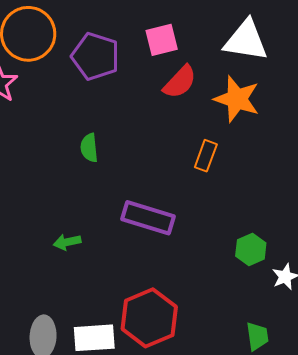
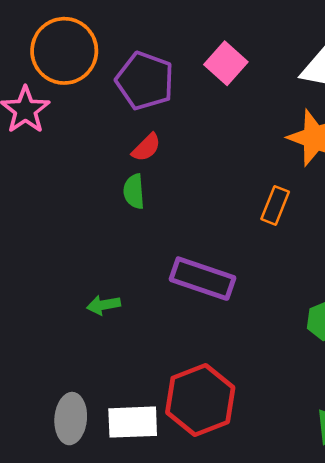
pink square: (162, 40) -> (226, 63), turned -36
red semicircle: (180, 82) -> (146, 147), moved, size x0.7

